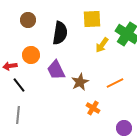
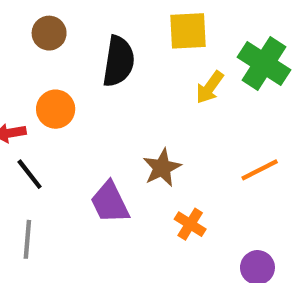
purple trapezoid: (56, 70) -> (110, 202), moved
orange line: (115, 83) -> (260, 170), moved

